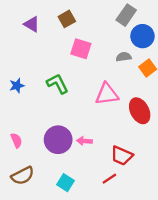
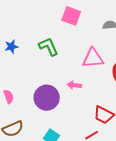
pink arrow: (84, 141) -> (74, 85), moved

